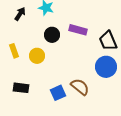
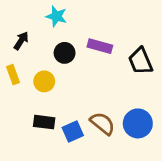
black arrow: (20, 14) -> (21, 41), moved
blue circle: (106, 67) -> (138, 123), moved
black rectangle: (21, 88) -> (44, 122), moved

